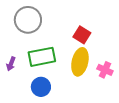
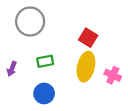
green rectangle: (42, 57) -> (45, 61), size x0.6

